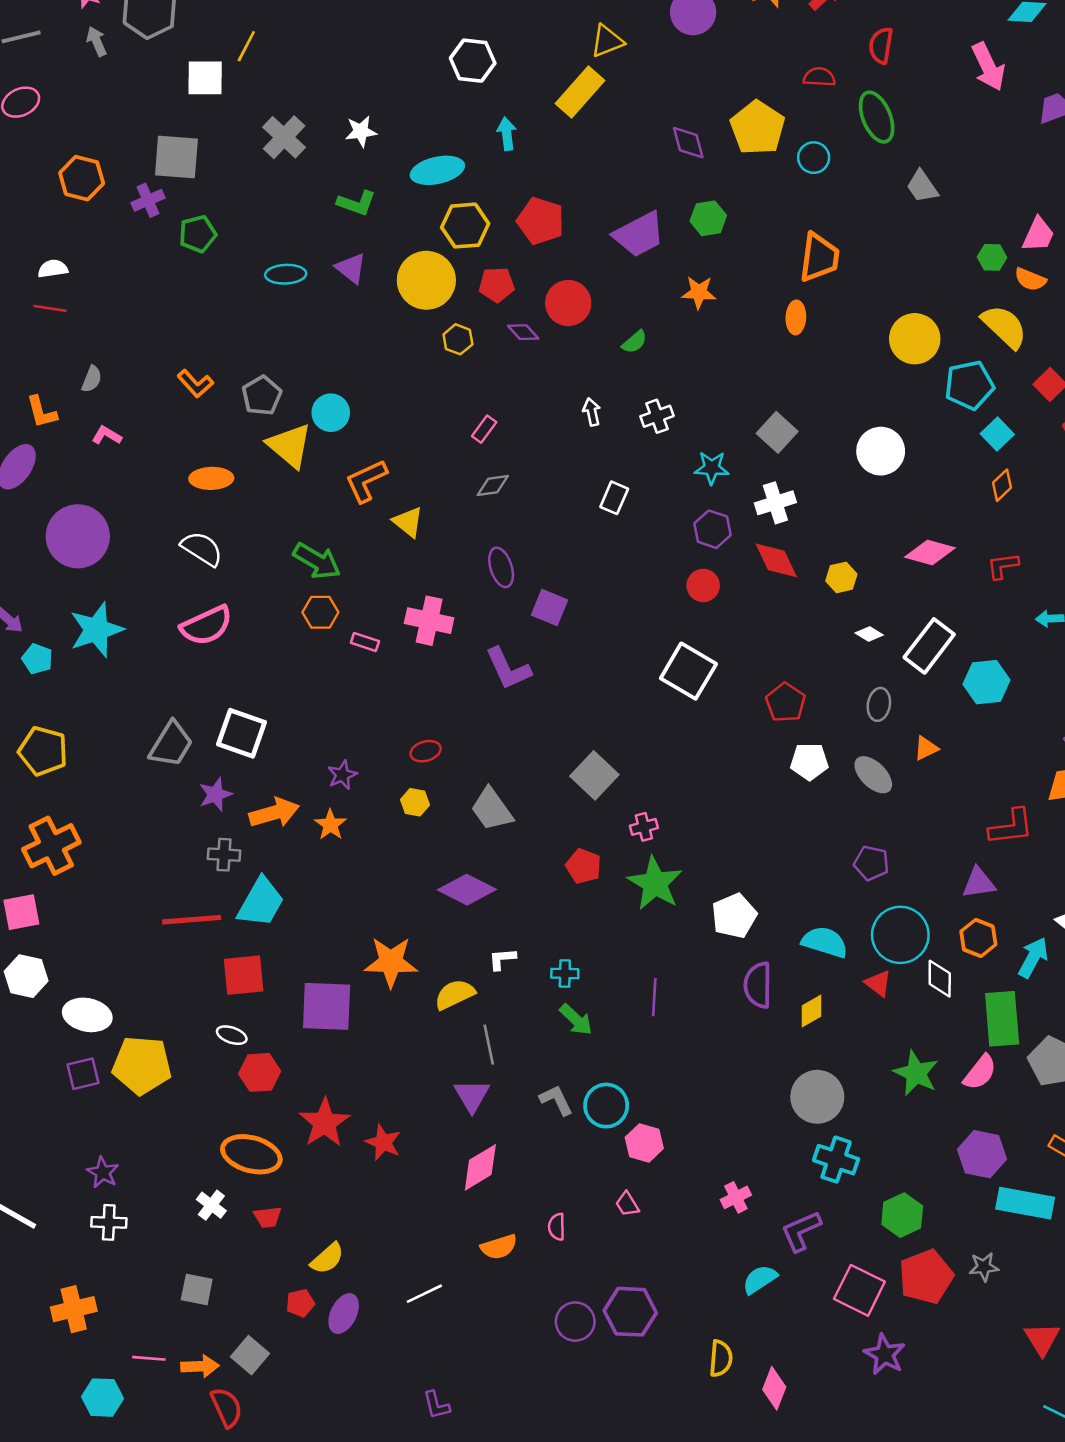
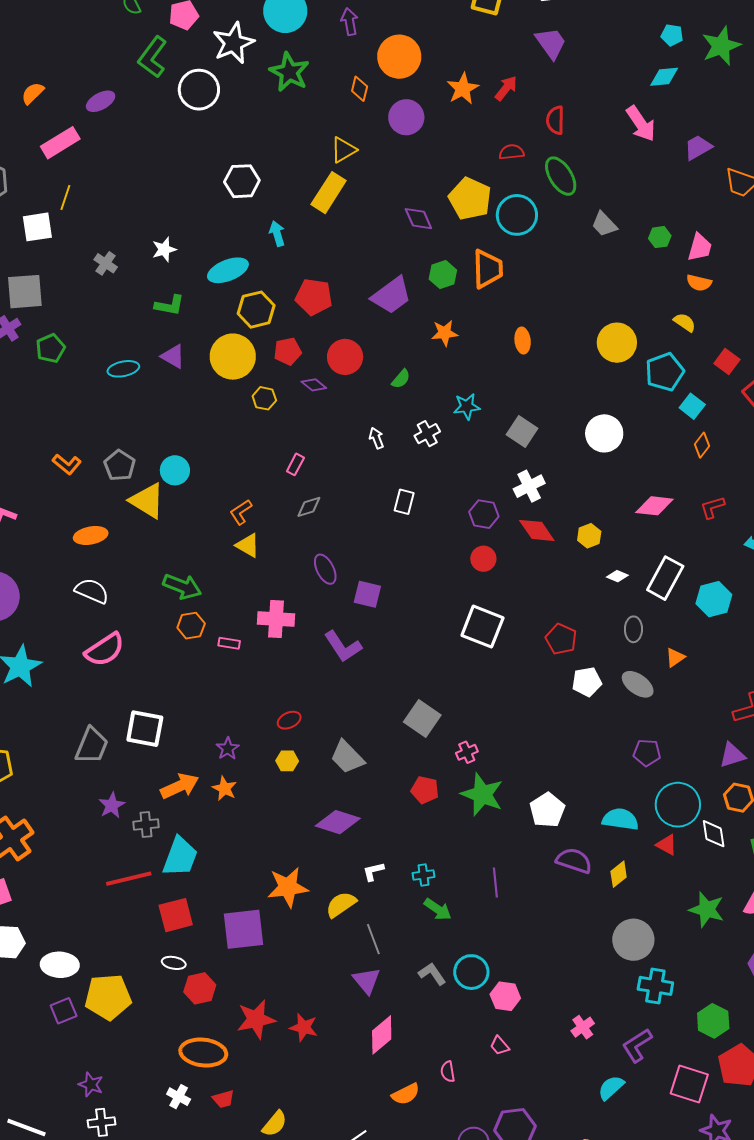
gray cross: (284, 137) -> (106, 263), size x0.7
cyan circle: (814, 158) -> (517, 215), size x1.6
orange trapezoid: (819, 257) -> (488, 269), moved
green hexagon: (992, 257) -> (660, 237), moved
yellow semicircle: (1004, 327) -> (685, 322), size x0.6
cyan star: (712, 468) -> (467, 406), moved
orange L-shape: (366, 481) -> (241, 512), moved, size x0.7
purple star: (215, 794) -> (112, 805), moved
purple semicircle: (758, 985) -> (574, 861), turned 117
red star: (324, 1123) -> (256, 1019), turned 30

